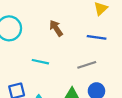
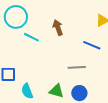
cyan line: (40, 62) -> (31, 37), moved

